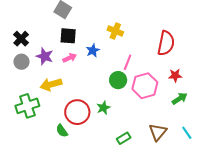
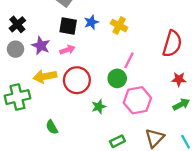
blue star: (93, 50) -> (91, 22), moved
pink hexagon: (145, 86) -> (137, 100), moved
red circle: (77, 112) -> (77, 80), moved

